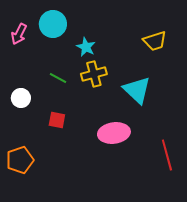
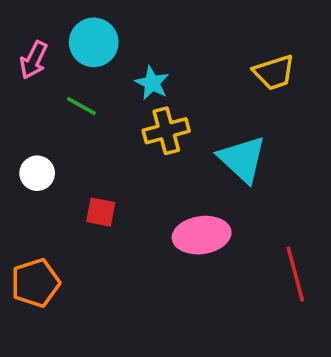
green line: (58, 78) -> (81, 106), moved

